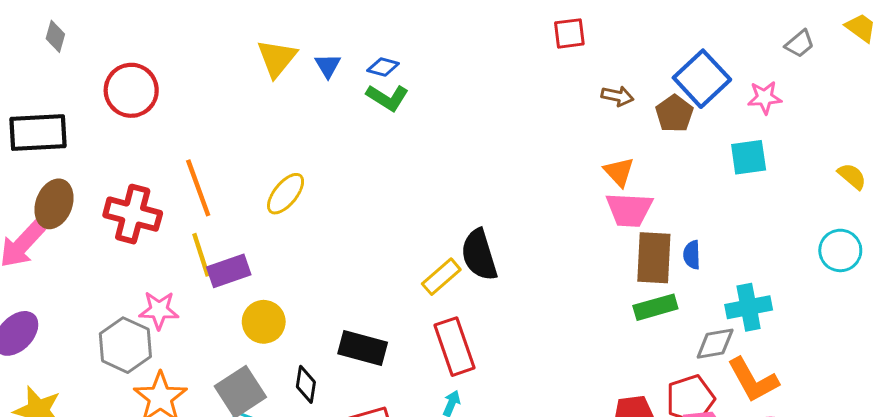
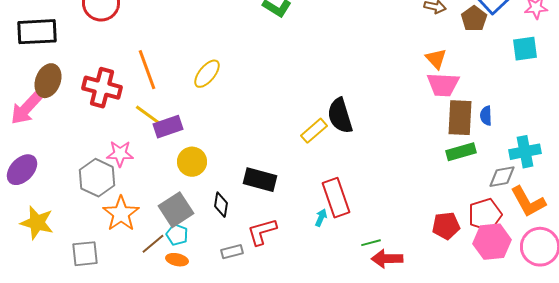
yellow line: (201, 255) -> (149, 116), turned -36
red rectangle: (454, 347) -> (336, 198), moved

